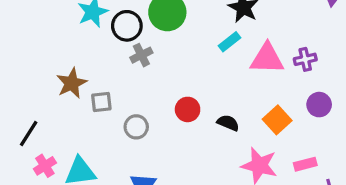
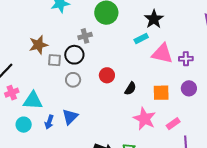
black circle: (127, 26) -> (74, 55), moved
orange square: (277, 120) -> (161, 93), turned 30
black semicircle: (228, 123) -> (130, 89), turned 88
pink rectangle: (305, 164) -> (173, 124), turned -32

